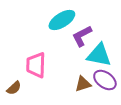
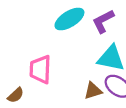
purple L-shape: (82, 36) -> (103, 21), moved

